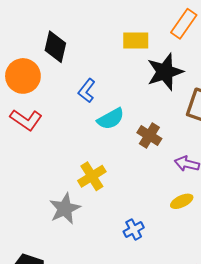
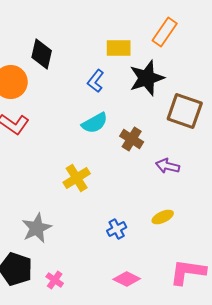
blue L-shape: (87, 91) -> (96, 81), moved
yellow ellipse: (182, 201) -> (163, 217), moved
gray star: (65, 209) -> (37, 228), moved

